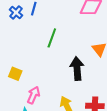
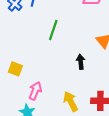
black arrow: (77, 69) -> (81, 62), size x0.6

